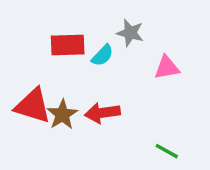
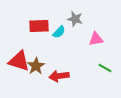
red arrow: (102, 113) -> (59, 76), moved
green line: (167, 151) -> (105, 68), moved

